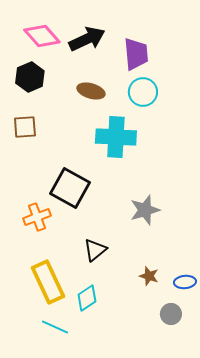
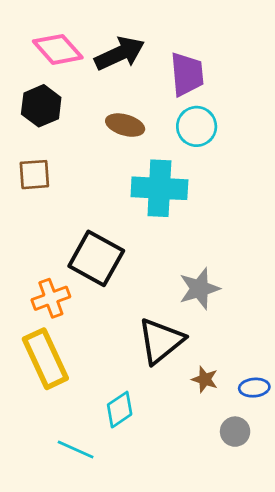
black triangle: (95, 250) -> (161, 341), moved, size x1.5
yellow rectangle: (48, 282) -> (45, 359), moved

